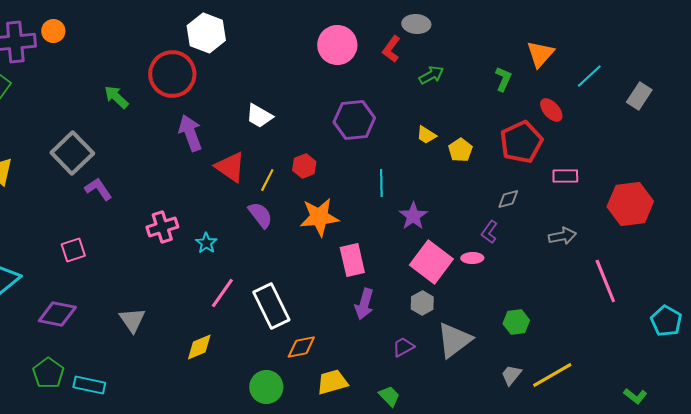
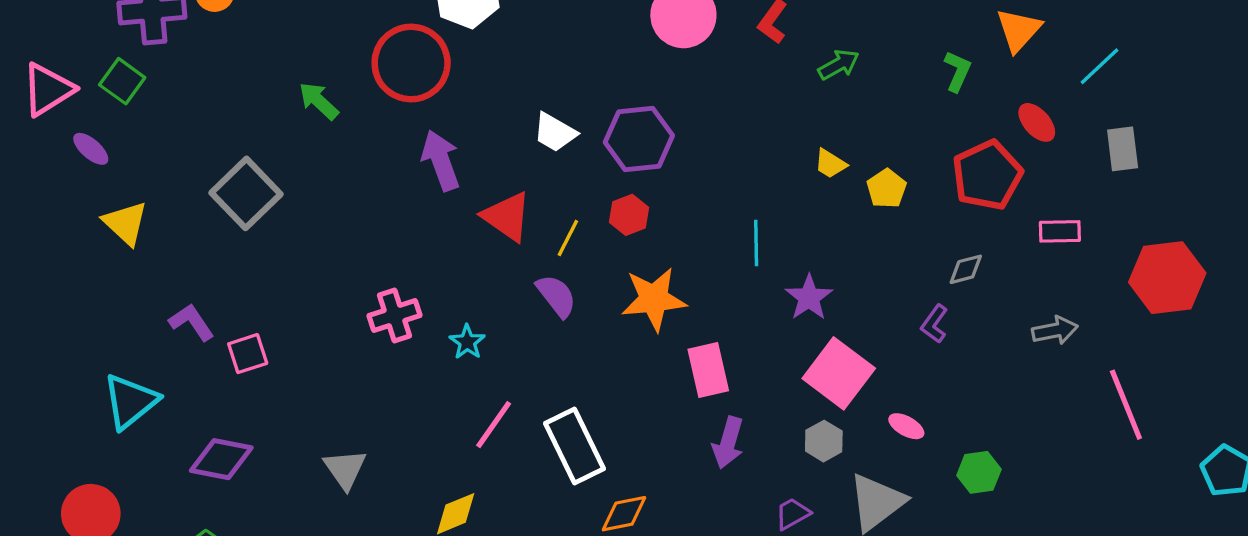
gray rectangle: (639, 96) -> (1123, 149), moved, turned -40
purple hexagon: (354, 120) -> (639, 139), moved
purple L-shape: (98, 189) -> (191, 322), moved
pink ellipse: (472, 258) -> (906, 426), moved, turned 30

